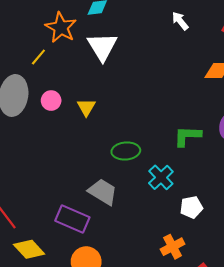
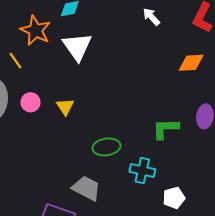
yellow line: (38, 57) -> (15, 61), turned -72
cyan cross: (161, 177) -> (142, 171), turned -30

